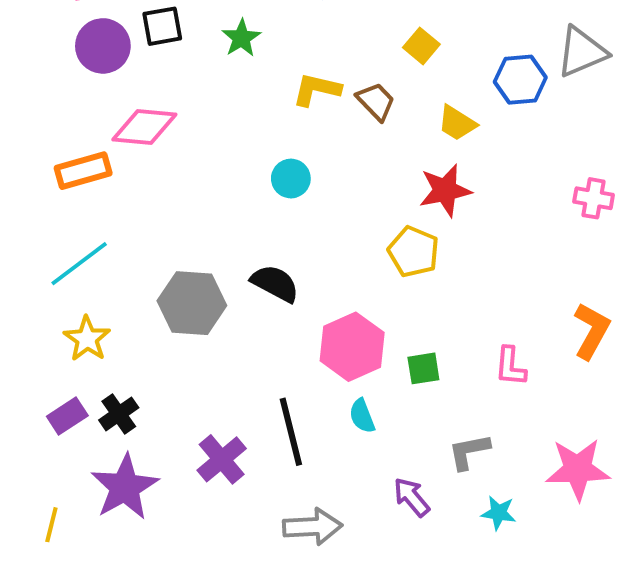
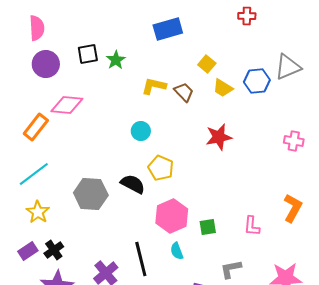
black square: (162, 26) -> (88, 54), moved
yellow trapezoid: (457, 123) -> (223, 88), moved
orange rectangle: (83, 171) -> (36, 127), turned -36
yellow pentagon: (413, 252) -> (161, 168), moved

